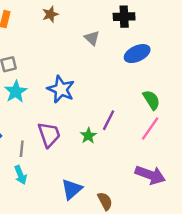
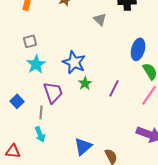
blue ellipse: (137, 54) -> (138, 49), moved, turned -50
purple trapezoid: (49, 134) -> (53, 92), moved
green star: (88, 136) -> (85, 83), moved

